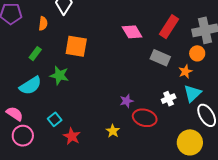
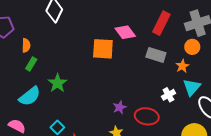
orange semicircle: (43, 23) -> (26, 45), moved
orange square: (76, 46) -> (103, 49), moved
green star: (59, 75) -> (57, 83), turned 30
purple star: (127, 101) -> (120, 107), moved

